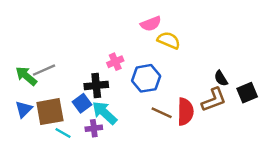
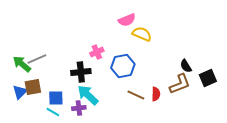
blue square: (82, 103) -> (56, 98), moved, turned 35
brown square: (50, 112) -> (33, 87), moved, size x0.7
red semicircle: (185, 112) -> (156, 94), size x0.6

